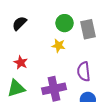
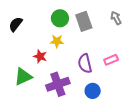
red star: (21, 62) -> (40, 56), moved
green triangle: (16, 88) -> (23, 77), moved

